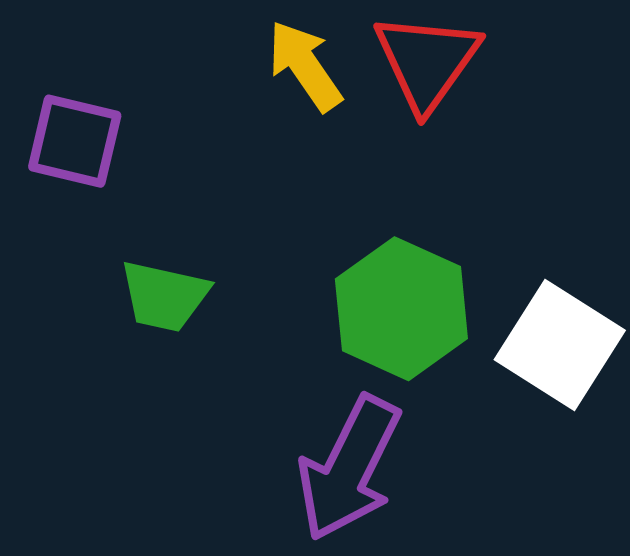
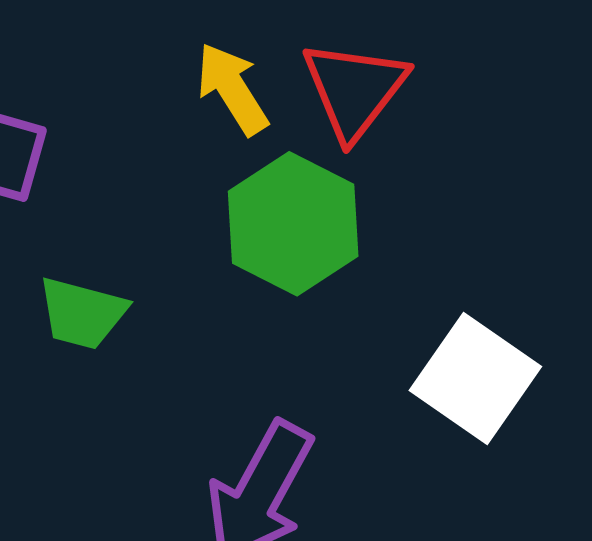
green hexagon: (401, 309) -> (293, 224), moved

